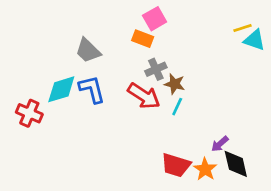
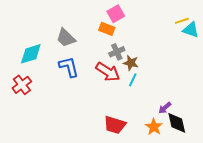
cyan diamond: (61, 89) -> (31, 54), moved
red cross: (29, 113) -> (22, 85), turned 30
red trapezoid: (176, 165) -> (115, 125), moved

